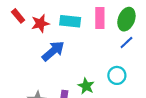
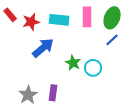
cyan circle: (117, 75) -> (93, 68), moved
green star: (86, 86) -> (73, 63), moved

